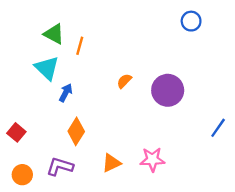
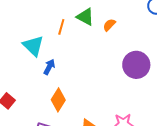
green triangle: (54, 34) -> (85, 17), moved
orange semicircle: (124, 81) -> (109, 25), moved

